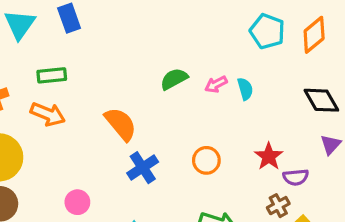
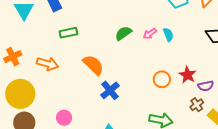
green rectangle: (52, 75) -> (68, 33), moved
orange circle: (206, 160) -> (162, 79), moved
pink circle: (77, 202) -> (64, 118), moved

